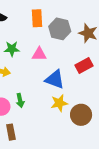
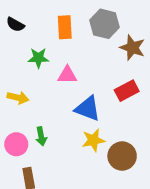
gray hexagon: (60, 29) -> (105, 24), moved
green star: (12, 49) -> (38, 58), moved

